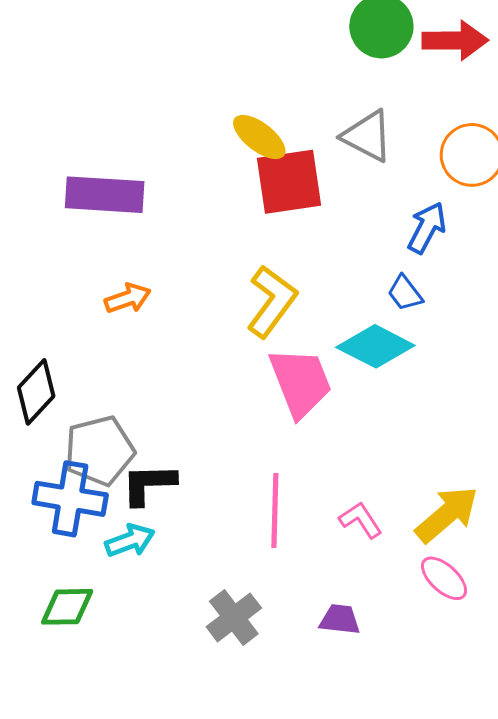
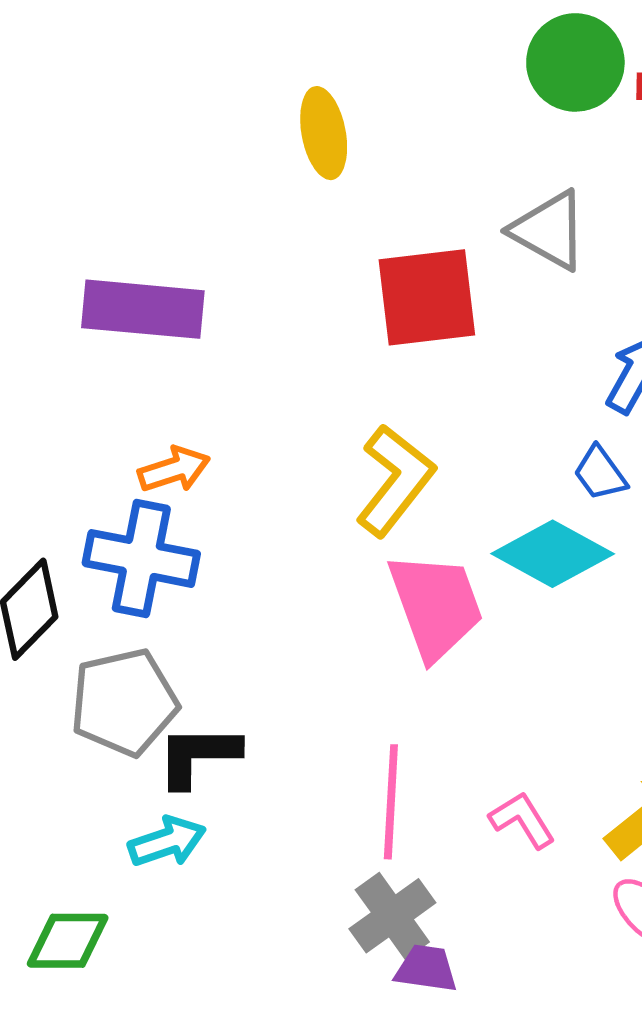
yellow ellipse: (259, 137) -> (324, 133), moved, turned 40
blue cross: (70, 499) -> (141, 558), moved
gray cross: (234, 617) -> (392, 916), moved
purple trapezoid: (340, 619) -> (426, 968), moved

